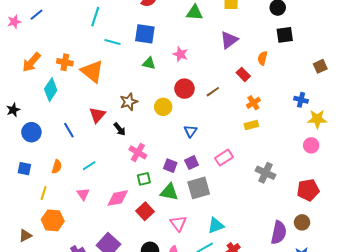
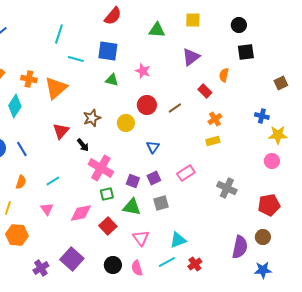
orange triangle: (92, 71) -> (56, 88), turned 40
blue line: (69, 130) -> (22, 149), moved
pink cross: (138, 152) -> (101, 168), size x1.4
gray square: (199, 188) -> (161, 203), size x0.7

